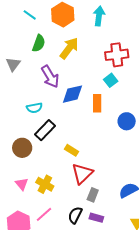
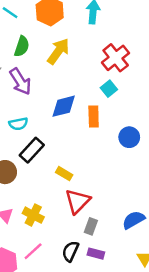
red cross: (117, 55) -> (116, 58), turned -30
purple arrow: (50, 77) -> (20, 81), moved

